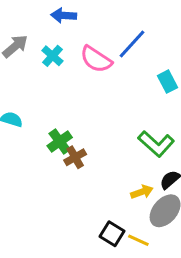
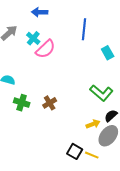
blue line: (132, 44) -> (84, 29), turned -35
pink semicircle: (96, 59) -> (45, 49), moved, turned -75
green cross: (60, 142) -> (22, 103), moved, turned -35

